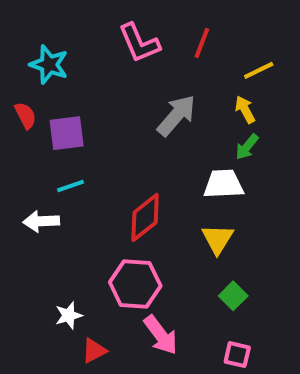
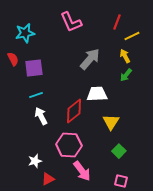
red line: (202, 43) -> (117, 22), moved
cyan star: (49, 64) -> (25, 33), turned -30
white trapezoid: (223, 184) -> (97, 94), moved
white arrow: (41, 221) -> (41, 116), moved, turned 66

